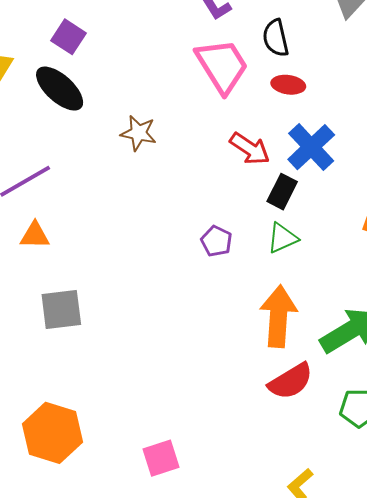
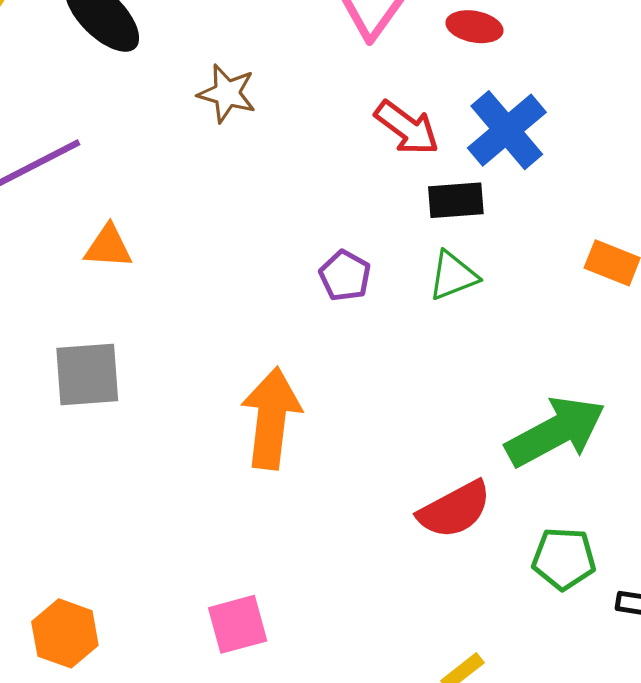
black rectangle: (282, 192) -> (456, 200), turned 56
orange triangle: (35, 235) -> (108, 247), moved
orange arrow: (278, 316) -> (271, 418), moved
orange hexagon: (52, 433) -> (65, 633), moved, size x0.7

